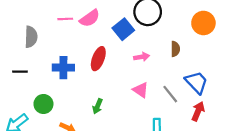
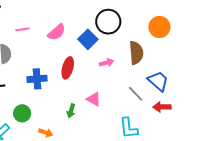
pink line: (65, 19) -> (22, 29), moved
brown semicircle: (175, 49) -> (136, 53), size x1.6
pink triangle: (141, 90) -> (94, 99), moved
red arrow: (198, 111) -> (162, 107), turned -108

